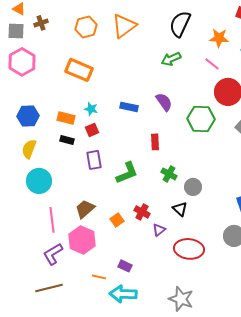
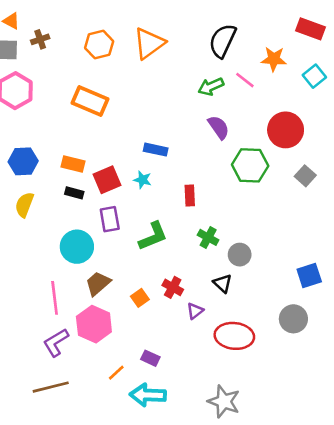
pink line: (212, 64) -> (245, 80), moved
purple semicircle: (164, 102) -> (219, 127), moved
cyan star: (91, 109) -> (143, 180), moved
red square: (92, 130) -> (107, 180), size x1.5
cyan circle: (39, 181) -> (77, 247), moved
orange line: (99, 277) -> (116, 373), turned -56

